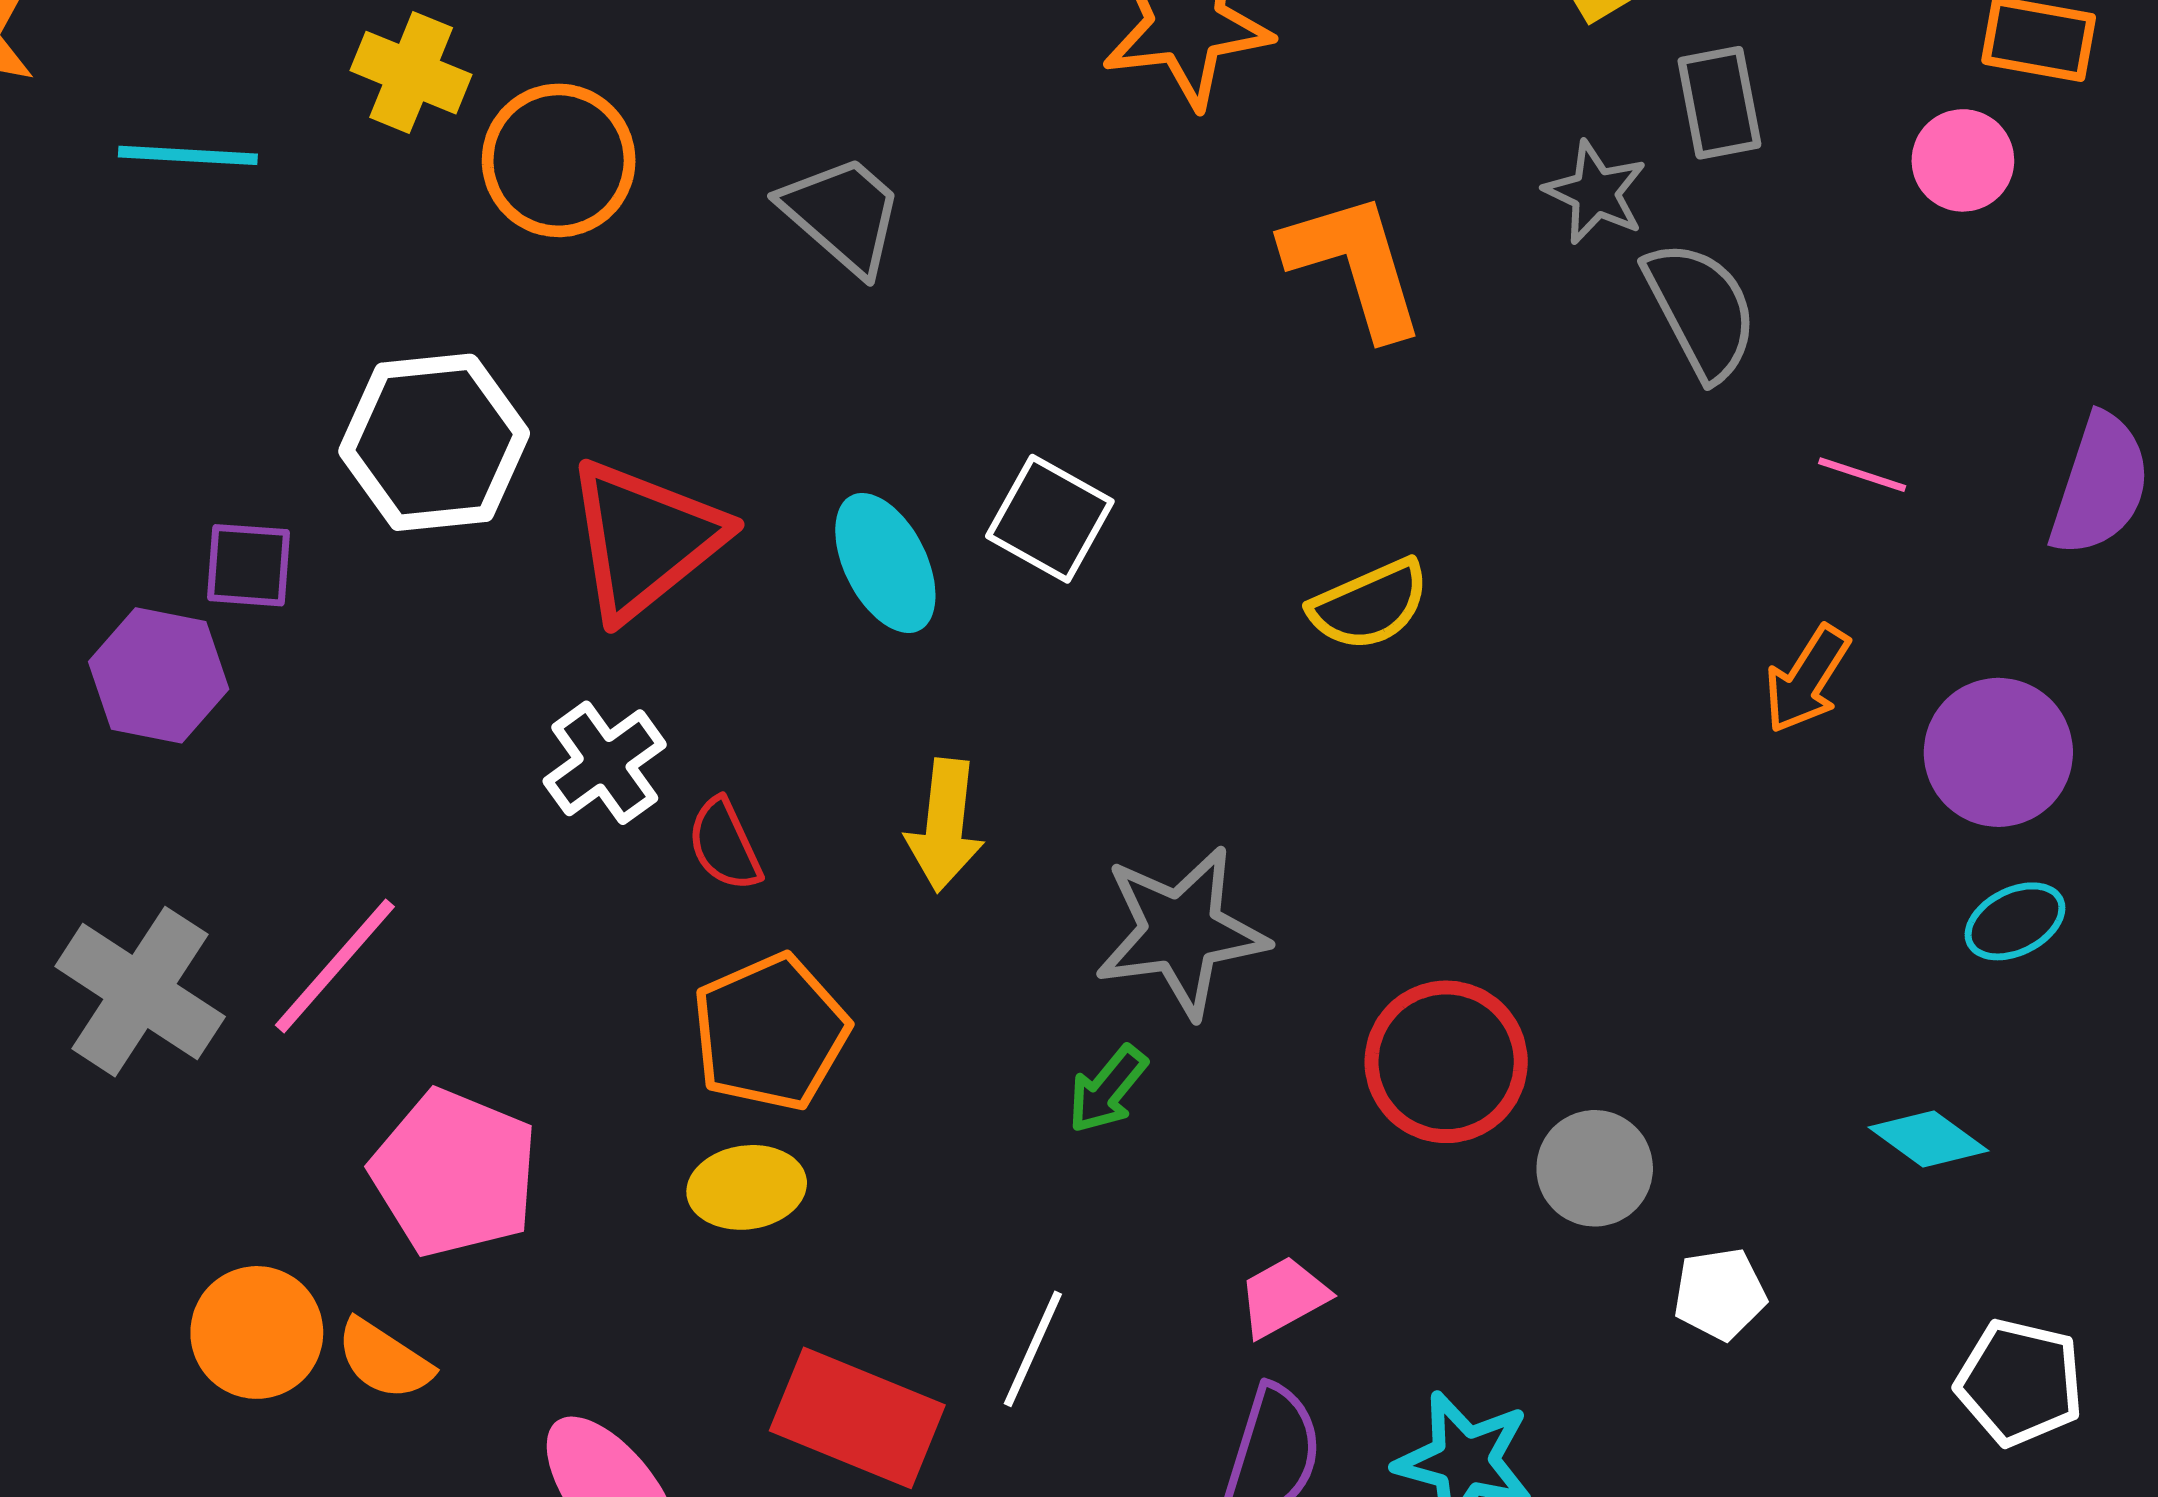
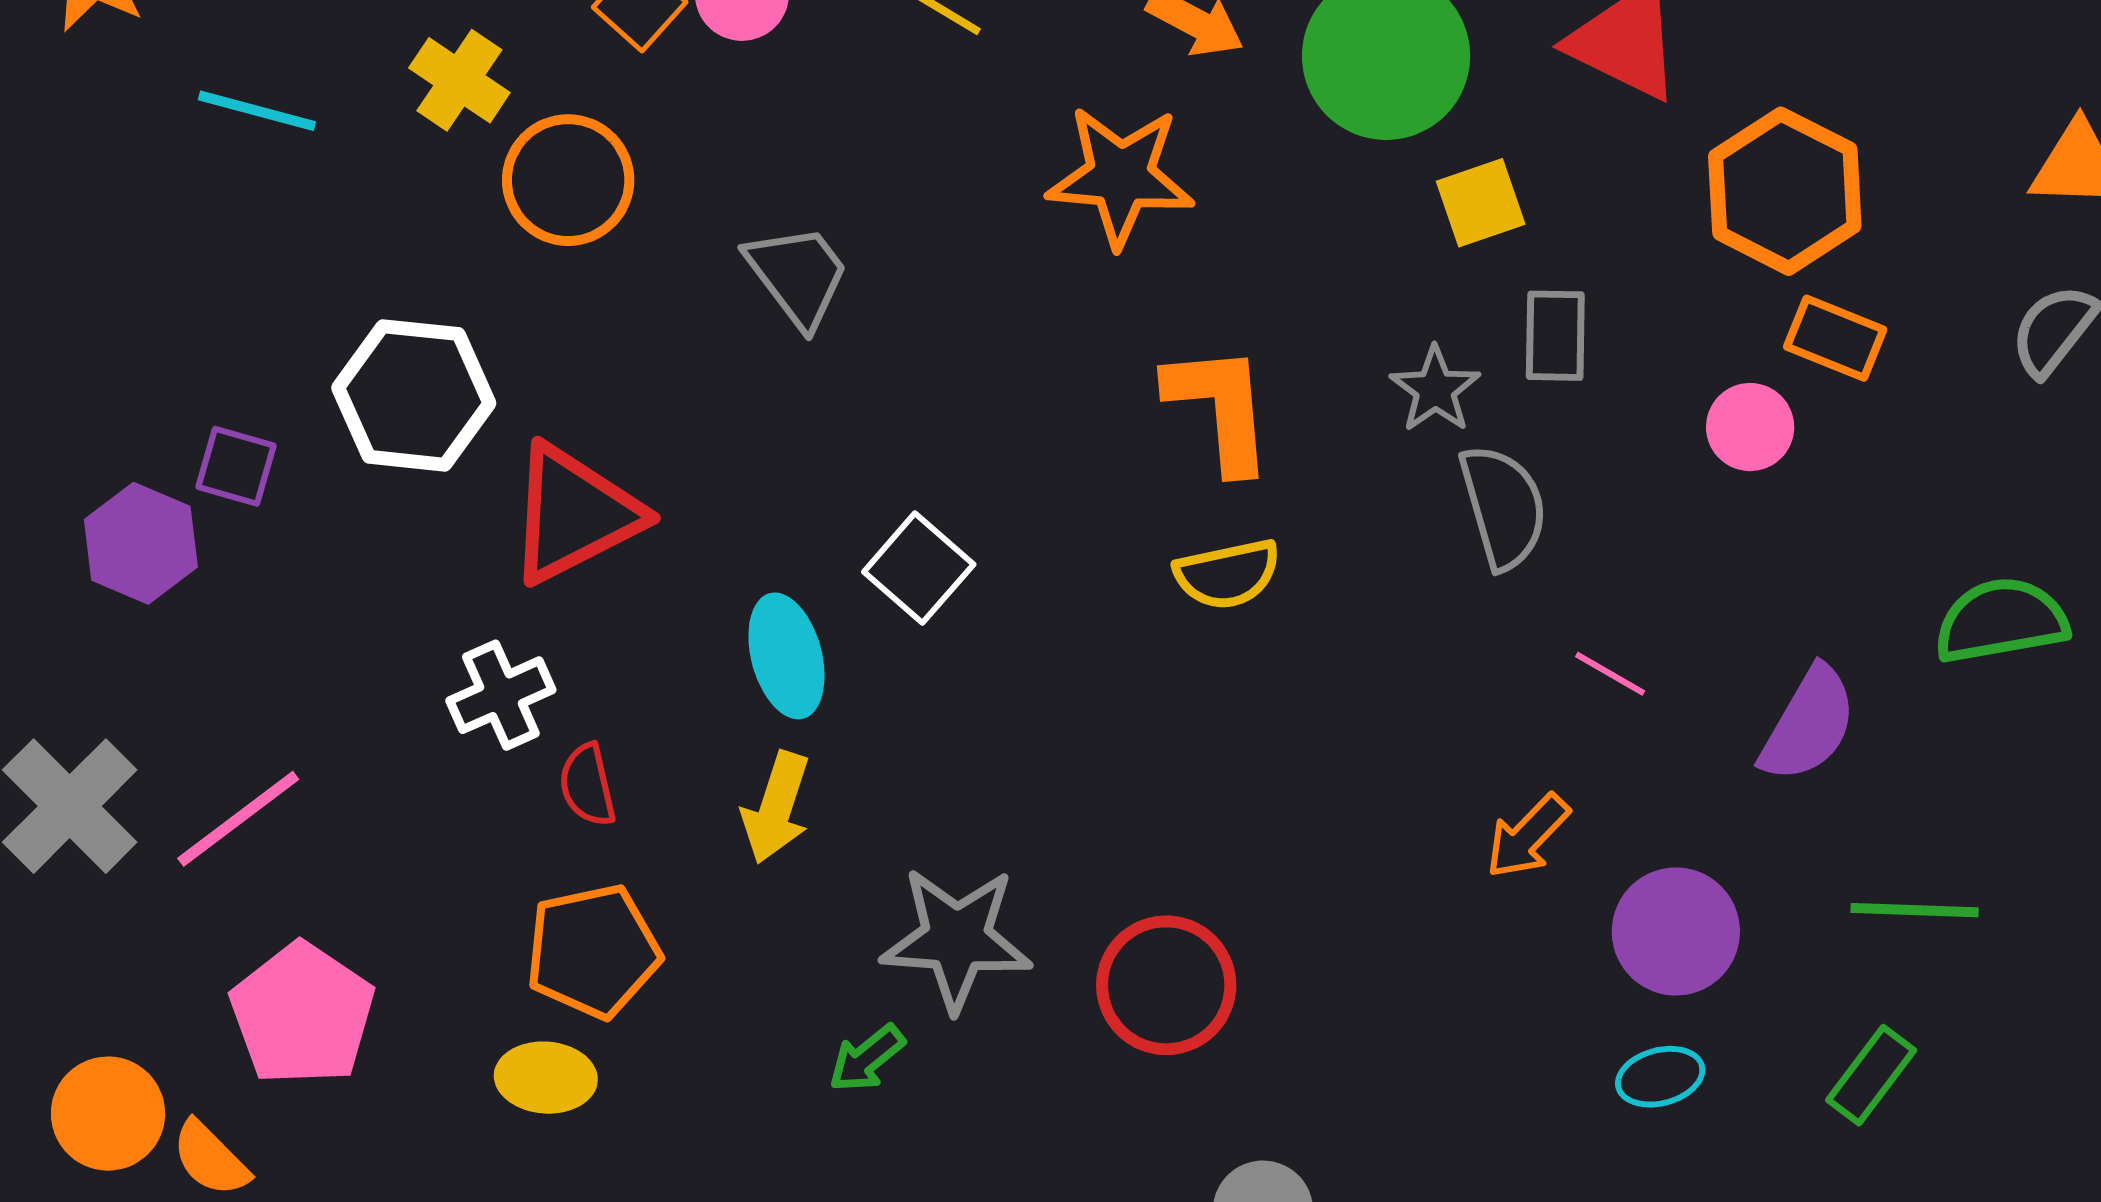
cyan ellipse: (885, 563) -> (786, 656), moved
yellow semicircle: (1369, 605) -> (1227, 574), moved
red circle: (1446, 1062) -> (1166, 985), moved

